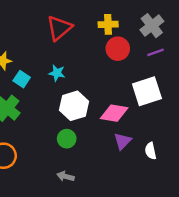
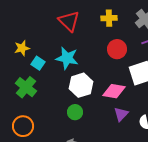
red triangle: (59, 28) -> (69, 21), turned -35
red circle: (118, 49) -> (117, 49), moved
cyan star: (57, 73) -> (67, 58), size x1.6

